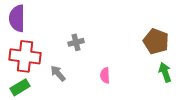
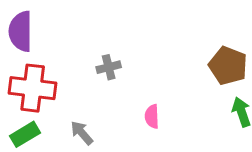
gray arrow: (58, 73) -> (82, 133), moved

